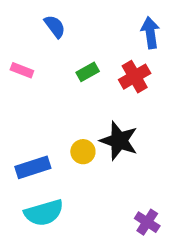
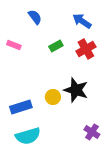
blue arrow: (150, 33) -> (82, 21), moved, turned -48
purple cross: (147, 222) -> (92, 132), moved

